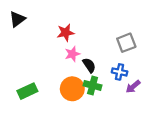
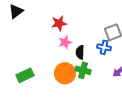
black semicircle: (89, 65) -> (80, 52), turned -144
blue cross: (120, 72) -> (104, 47), moved

